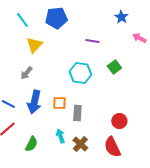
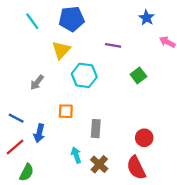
yellow triangle: (34, 45) -> (61, 50), moved
cyan hexagon: (80, 73) -> (84, 75), moved
blue arrow: (34, 102) -> (39, 133), moved, size x0.7
orange square: (59, 103) -> (66, 111), moved
green semicircle: (31, 144) -> (27, 172), moved

